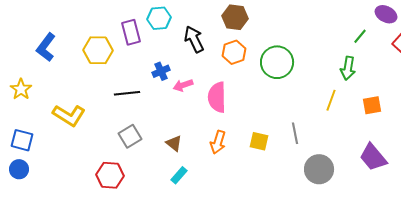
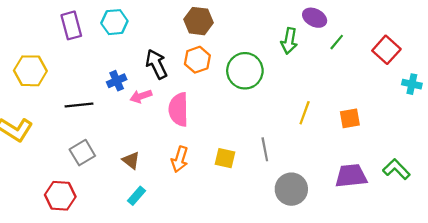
purple ellipse: (386, 14) -> (315, 18), moved
purple rectangle: (131, 32) -> (71, 25), moved
black arrow: (194, 39) -> (156, 64), moved
yellow hexagon: (98, 50) -> (30, 71), moved
green arrow: (348, 68) -> (289, 41), moved
purple trapezoid: (373, 157) -> (351, 176), turned 124

